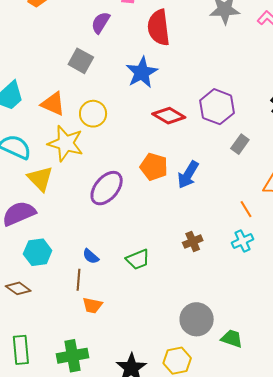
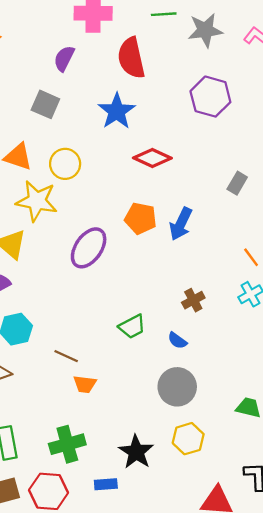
purple hexagon: (217, 107) -> (210, 97), moved
blue semicircle: (91, 256) -> (177, 341), moved
brown line: (79, 280) -> (66, 356), turned -65
gray circle: (197, 319) -> (177, 387), moved

